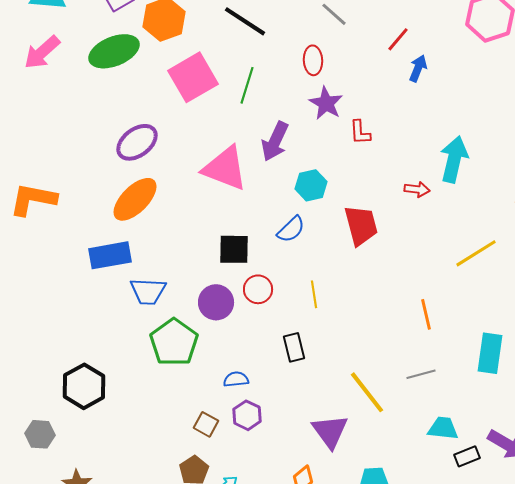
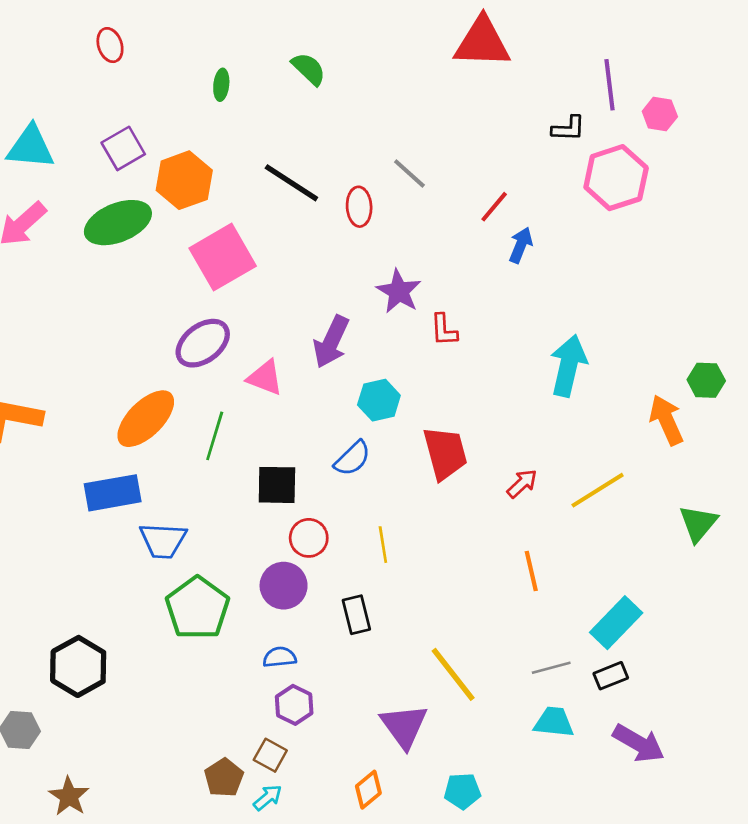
red ellipse: (313, 60) -> (359, 207), moved
green line: (247, 85) -> (215, 436), moved
purple ellipse: (137, 142) -> (203, 343), moved
pink triangle: (225, 168) -> (265, 378), size x0.6
red arrow: (417, 189) -> (522, 484), moved, turned -50
purple circle: (216, 302) -> (284, 586), moved
cyan rectangle: (490, 353) -> (616, 623), turned 36
gray line: (421, 374) -> (551, 668), moved
brown square: (206, 424) -> (270, 755), moved
black rectangle: (467, 456) -> (611, 676), moved

